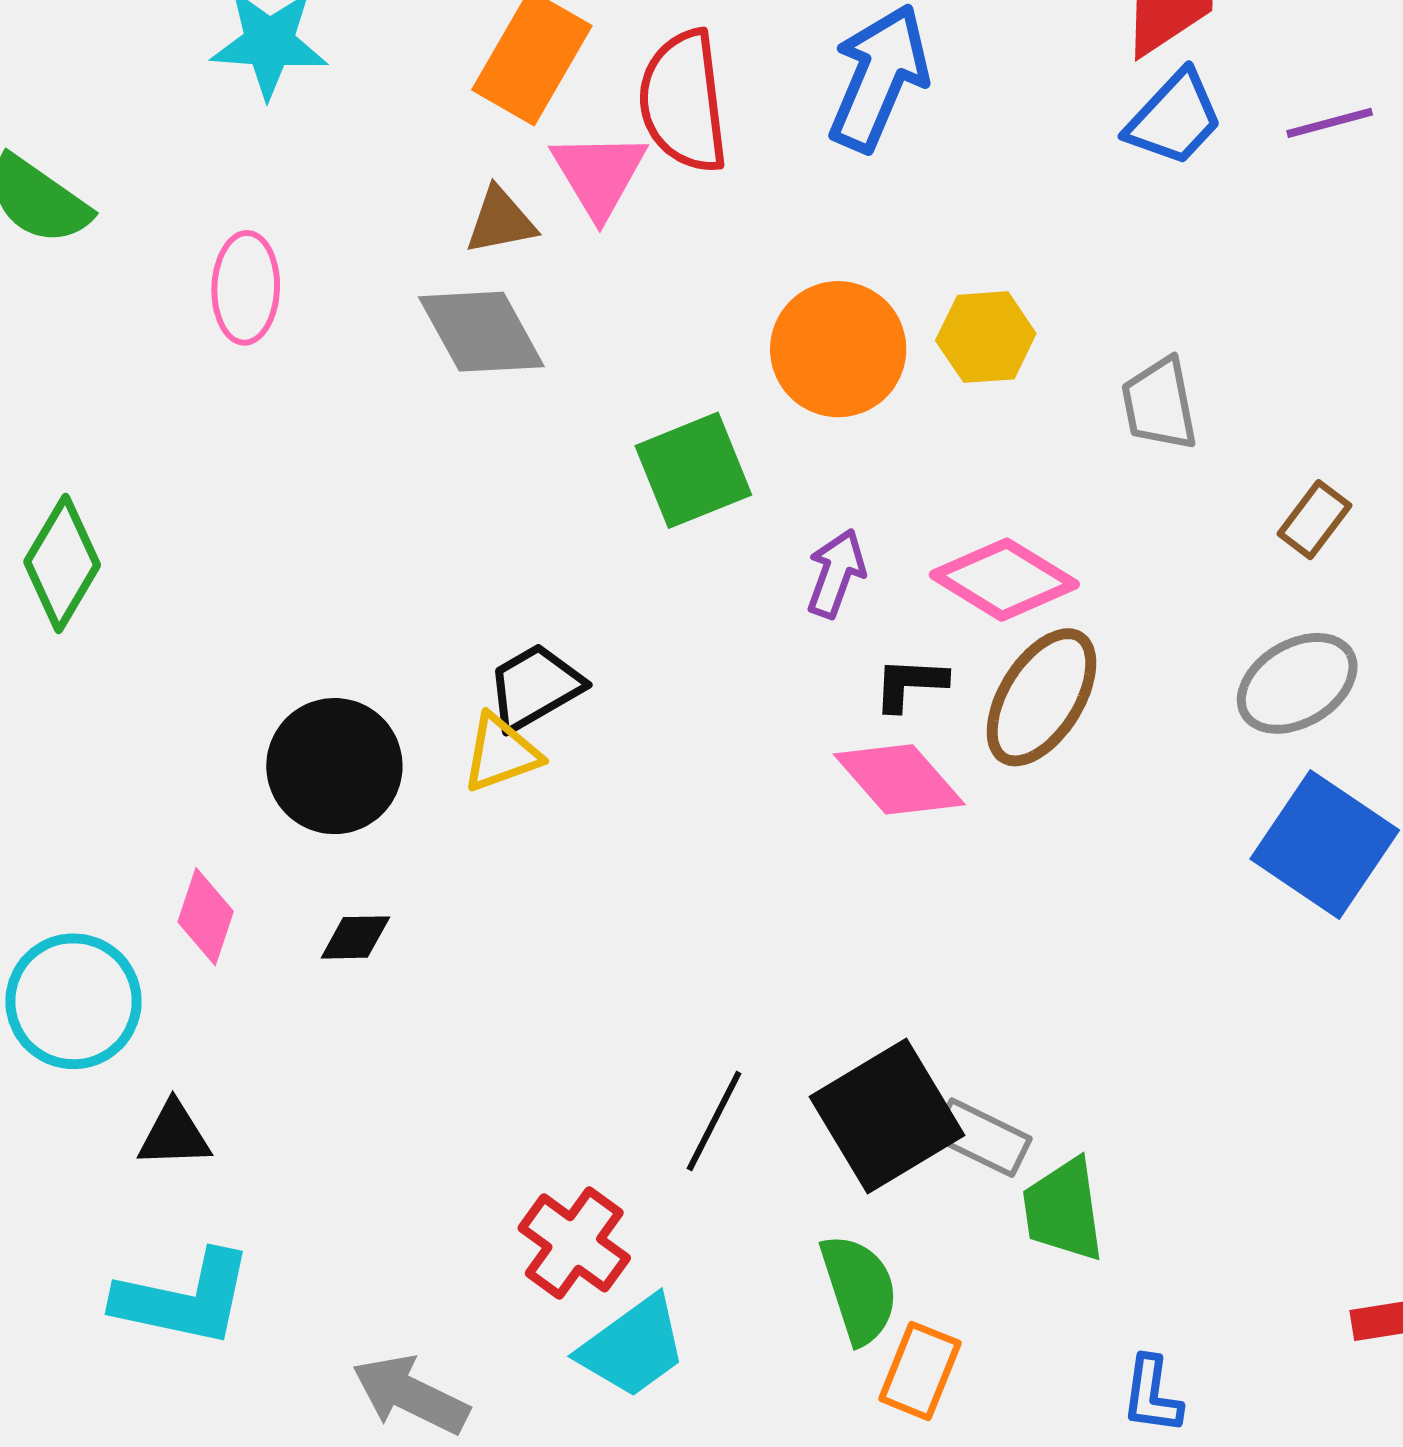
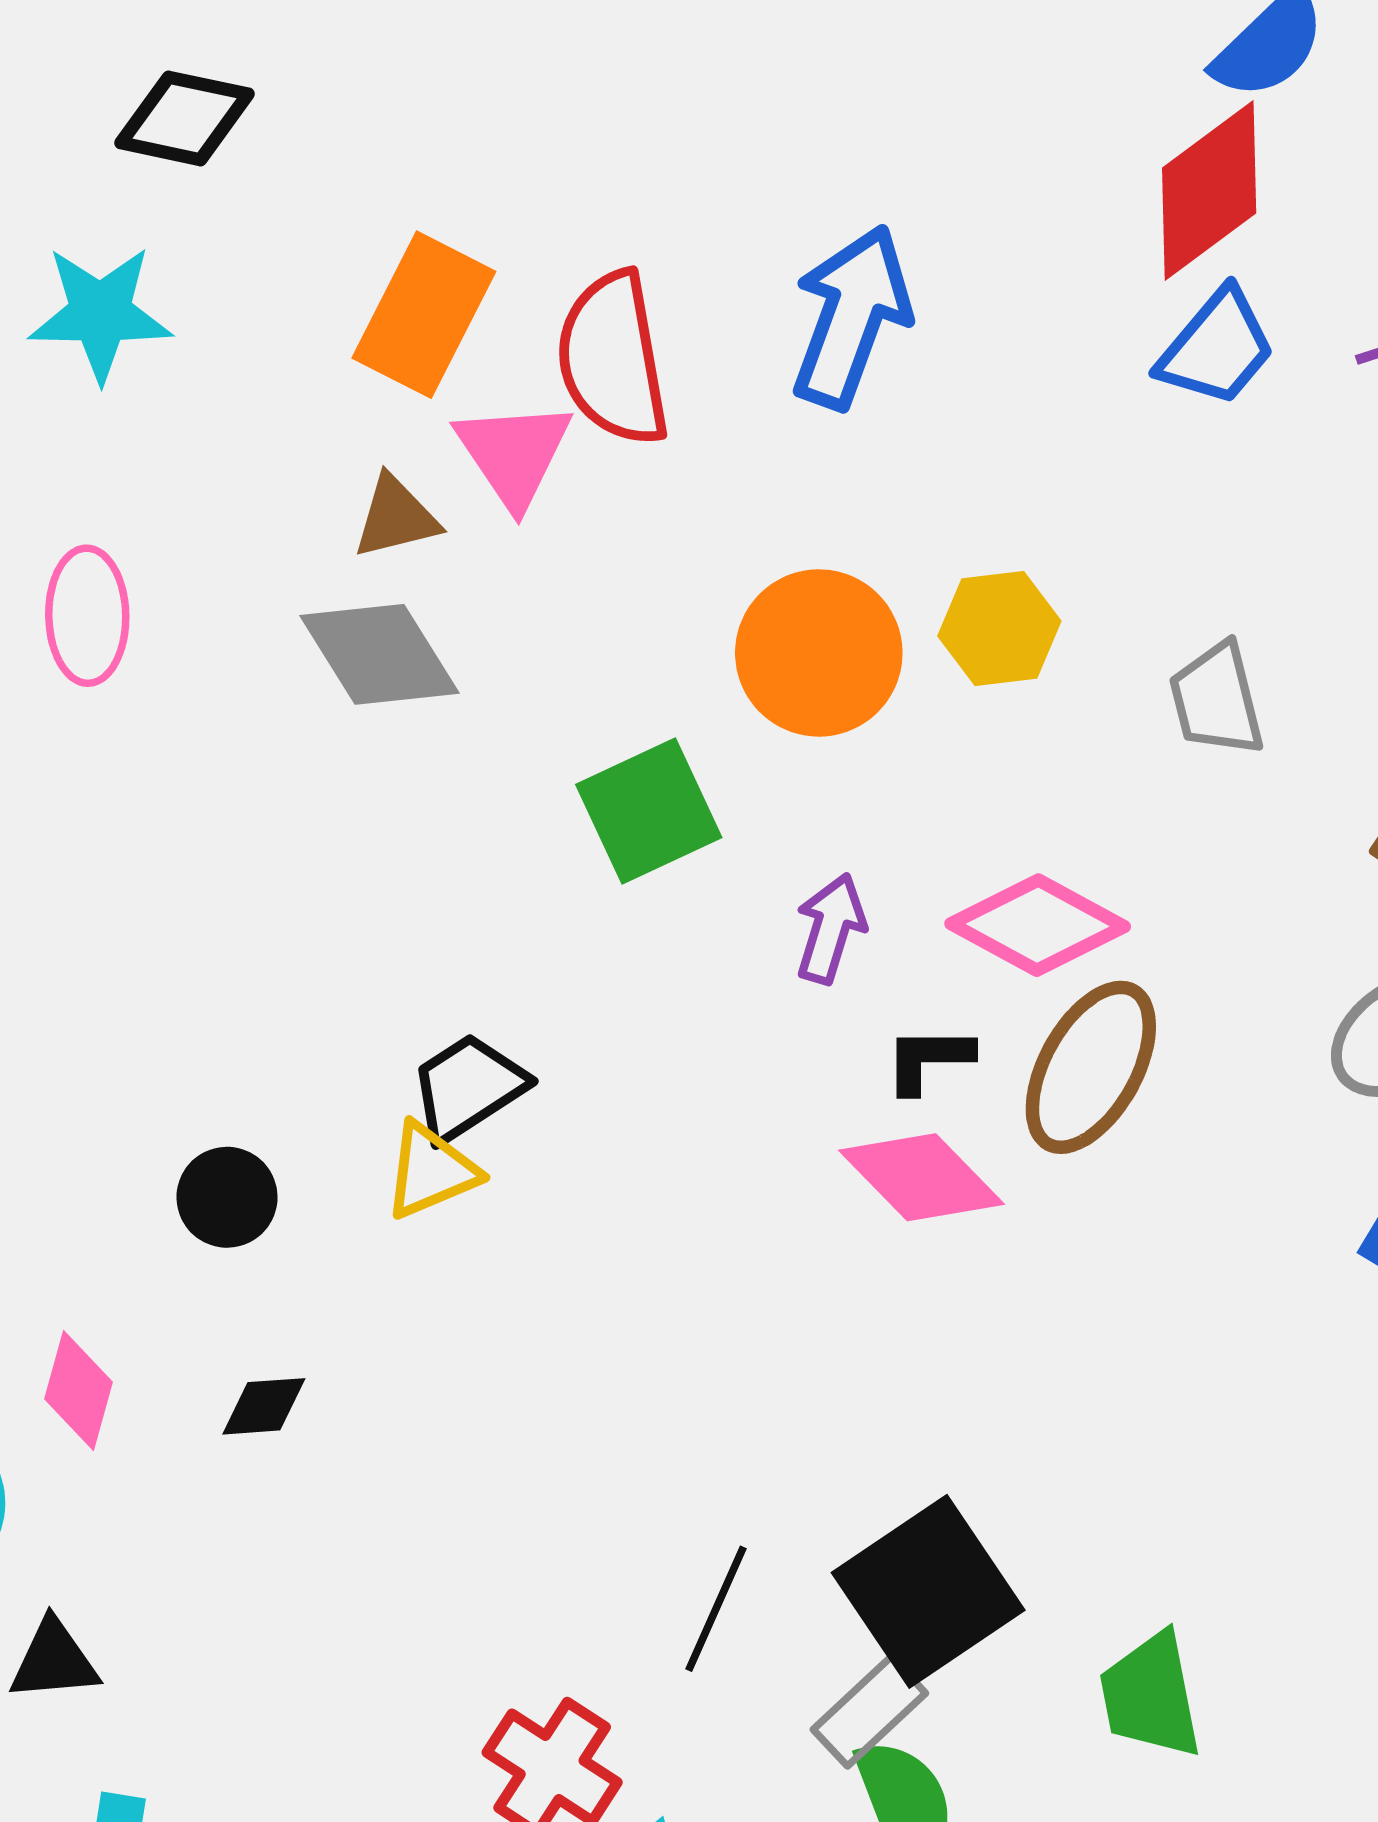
black circle: (334, 766) -> (227, 1197), size x0.6
gray rectangle: (982, 1138) -> (869, 1711), moved, turned -66

